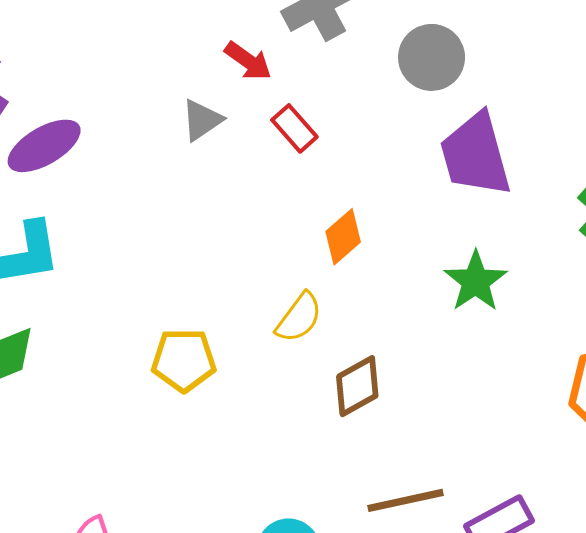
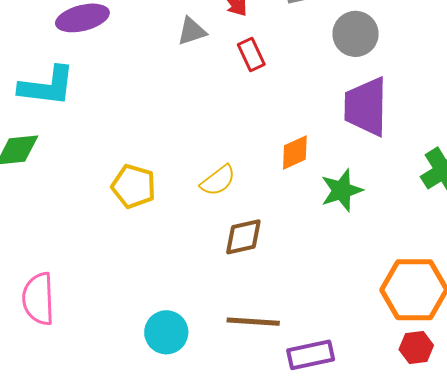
orange diamond: (343, 237) -> (295, 152), moved

